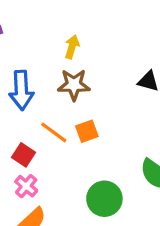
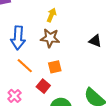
orange line: (54, 132) -> (25, 66), moved
red square: (24, 155) -> (43, 86), moved

